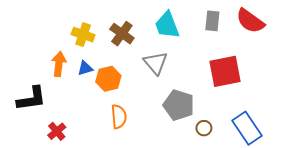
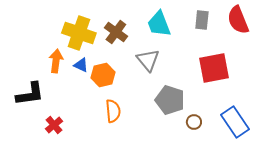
red semicircle: (250, 21) -> (238, 20), turned 32
yellow cross: (83, 35) -> (79, 33), size x1.5
blue triangle: (85, 68) -> (81, 65), turned 42

